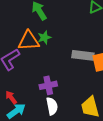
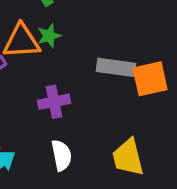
purple cross: (48, 85) -> (54, 102), moved

